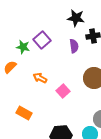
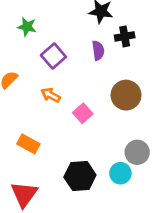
purple square: (42, 40) -> (53, 56), moved
green star: (23, 47) -> (27, 27), moved

